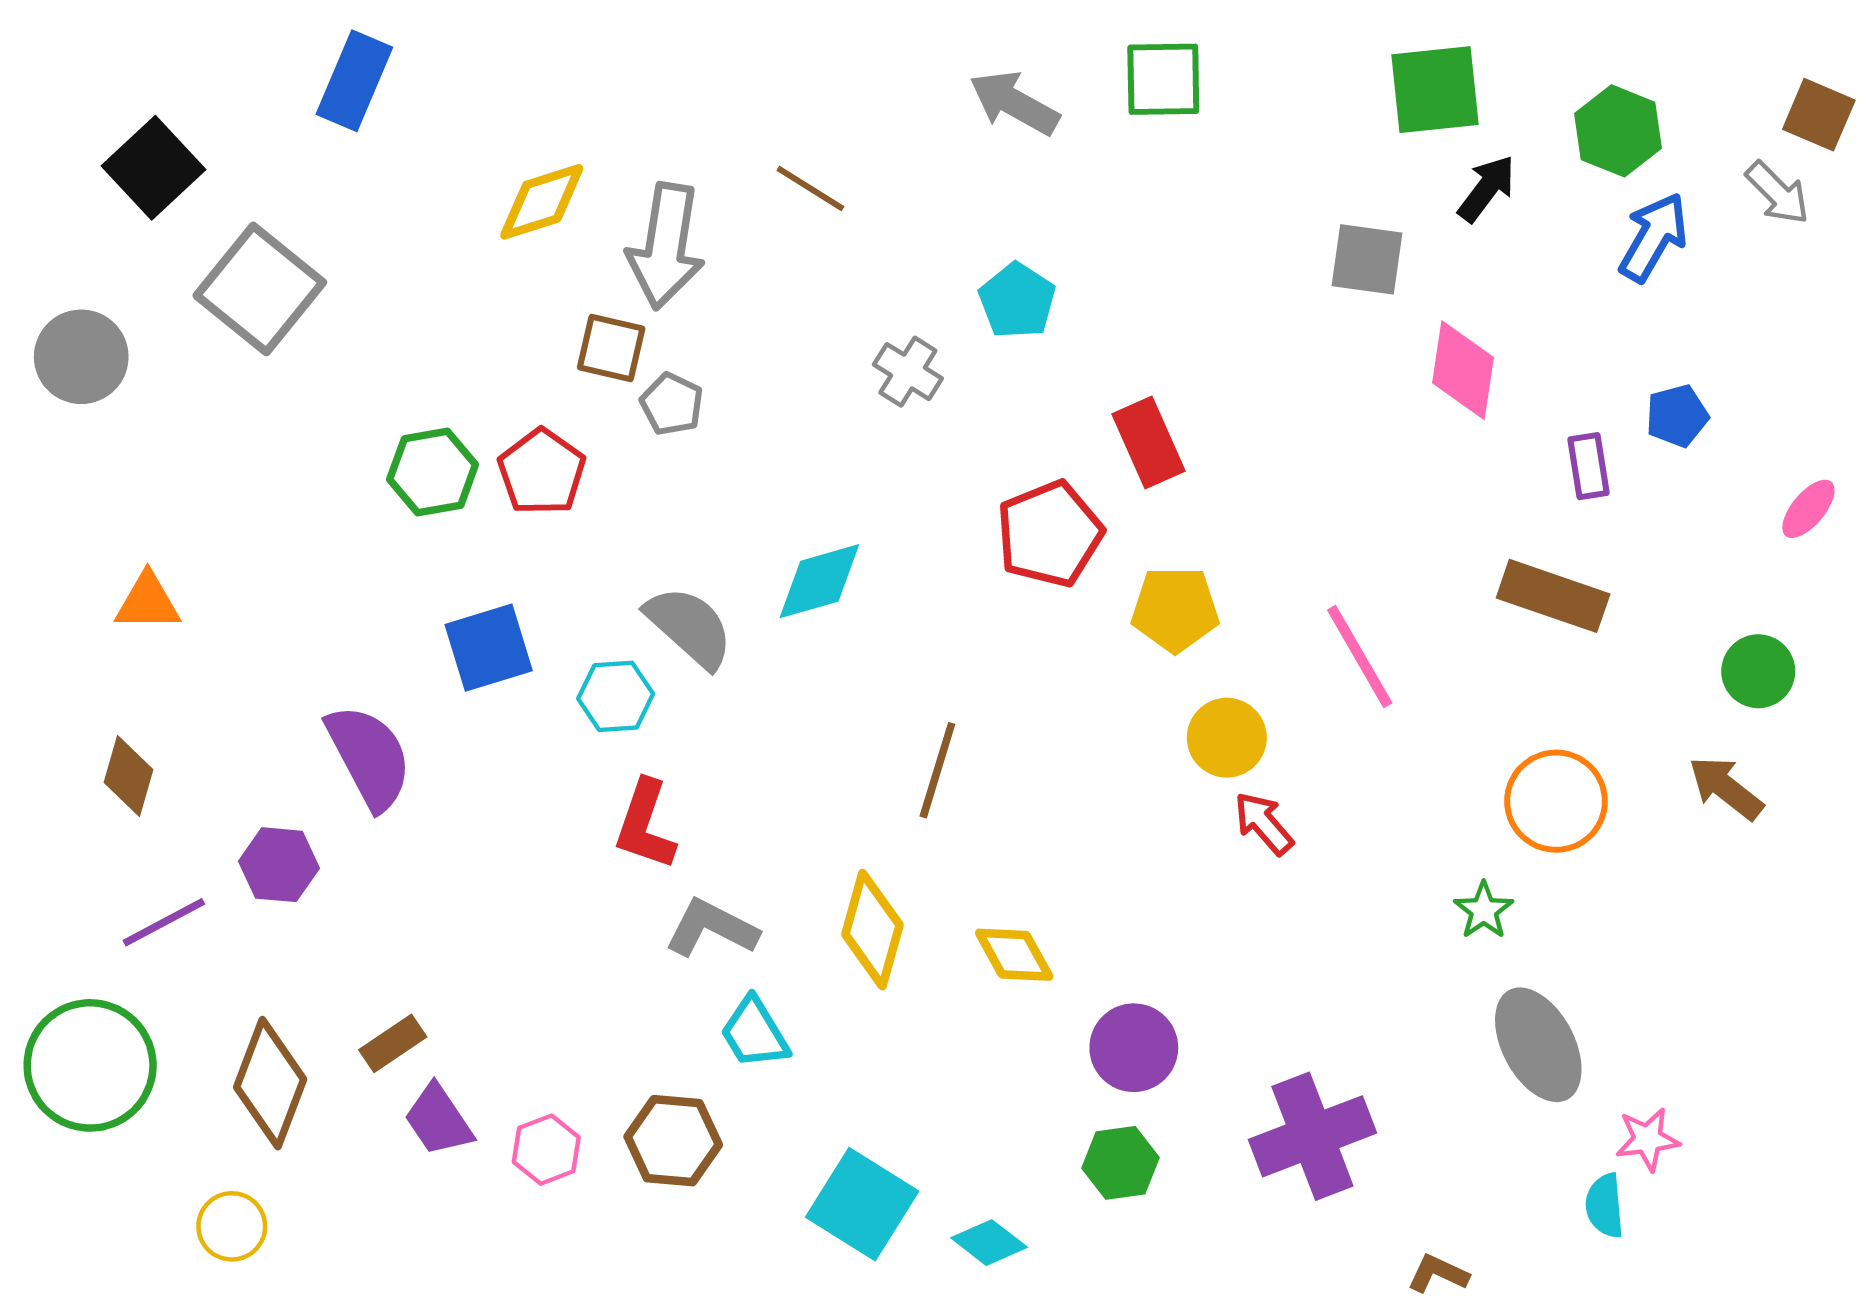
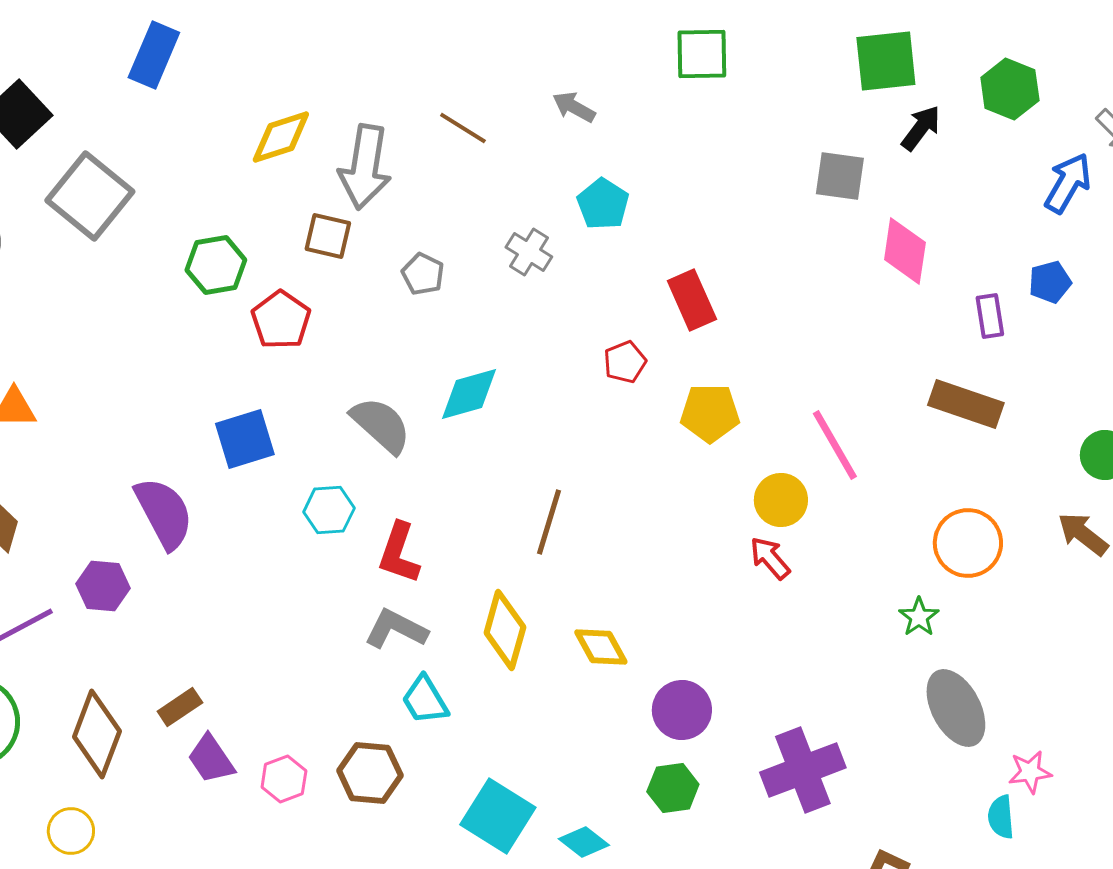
gray arrow: (1014, 103) -> (574, 107), moved, size x0.7
blue arrow: (1653, 237) -> (1068, 183), moved
gray pentagon: (672, 404) -> (423, 274), moved
green hexagon: (433, 472) -> (216, 265), moved
red pentagon: (1050, 534) -> (625, 362), size x0.6
cyan hexagon: (616, 696) -> (329, 510), moved
yellow circle: (1227, 738) -> (781, 500), moved
red L-shape: (645, 825) -> (399, 553), moved

